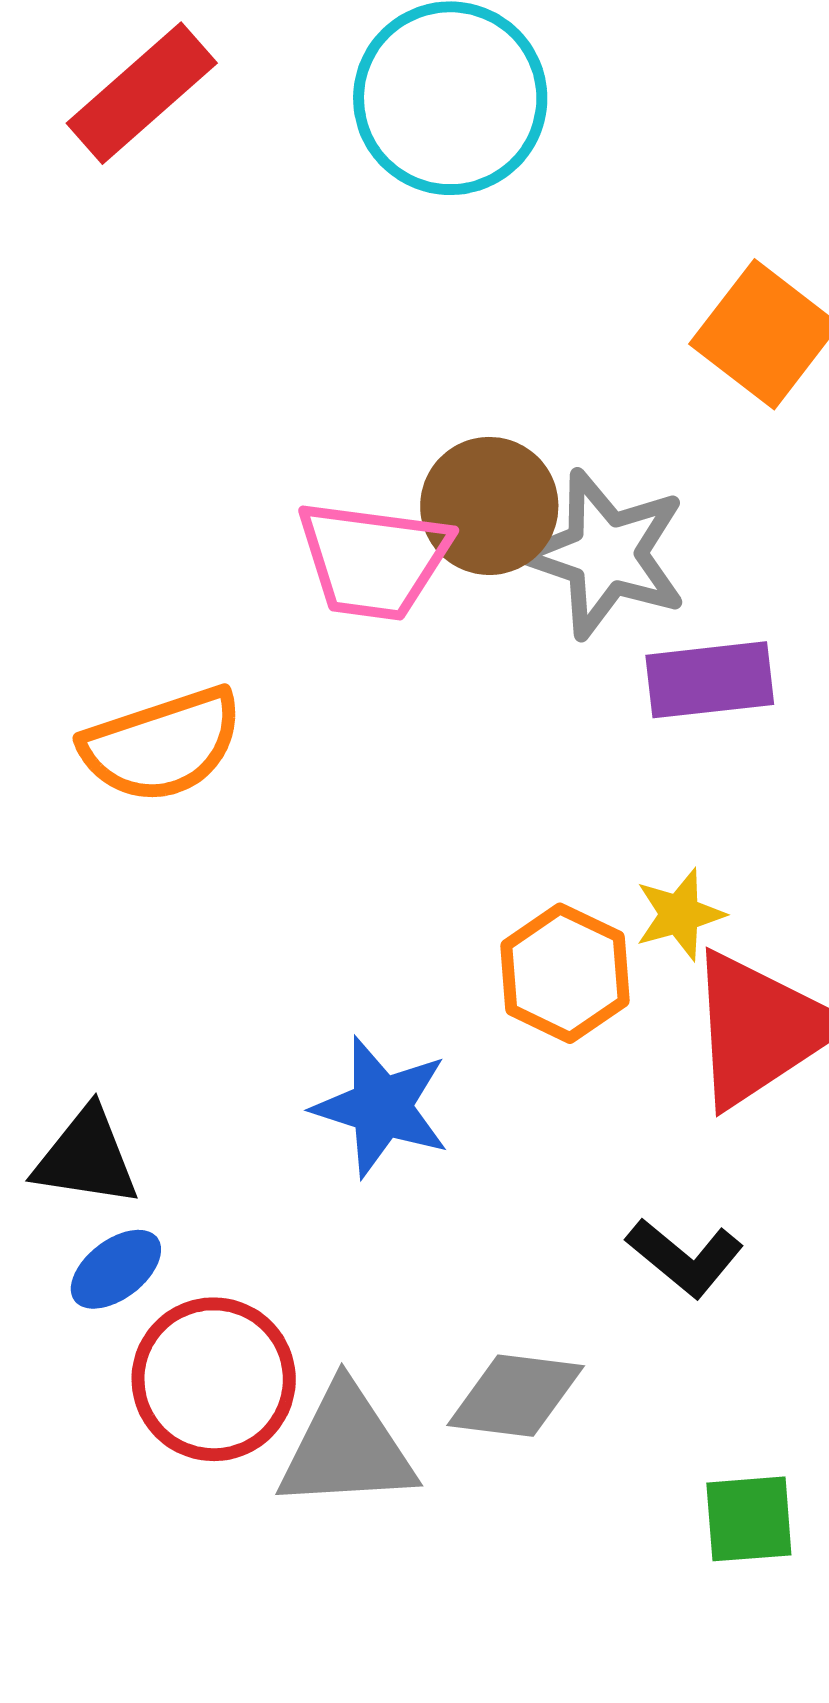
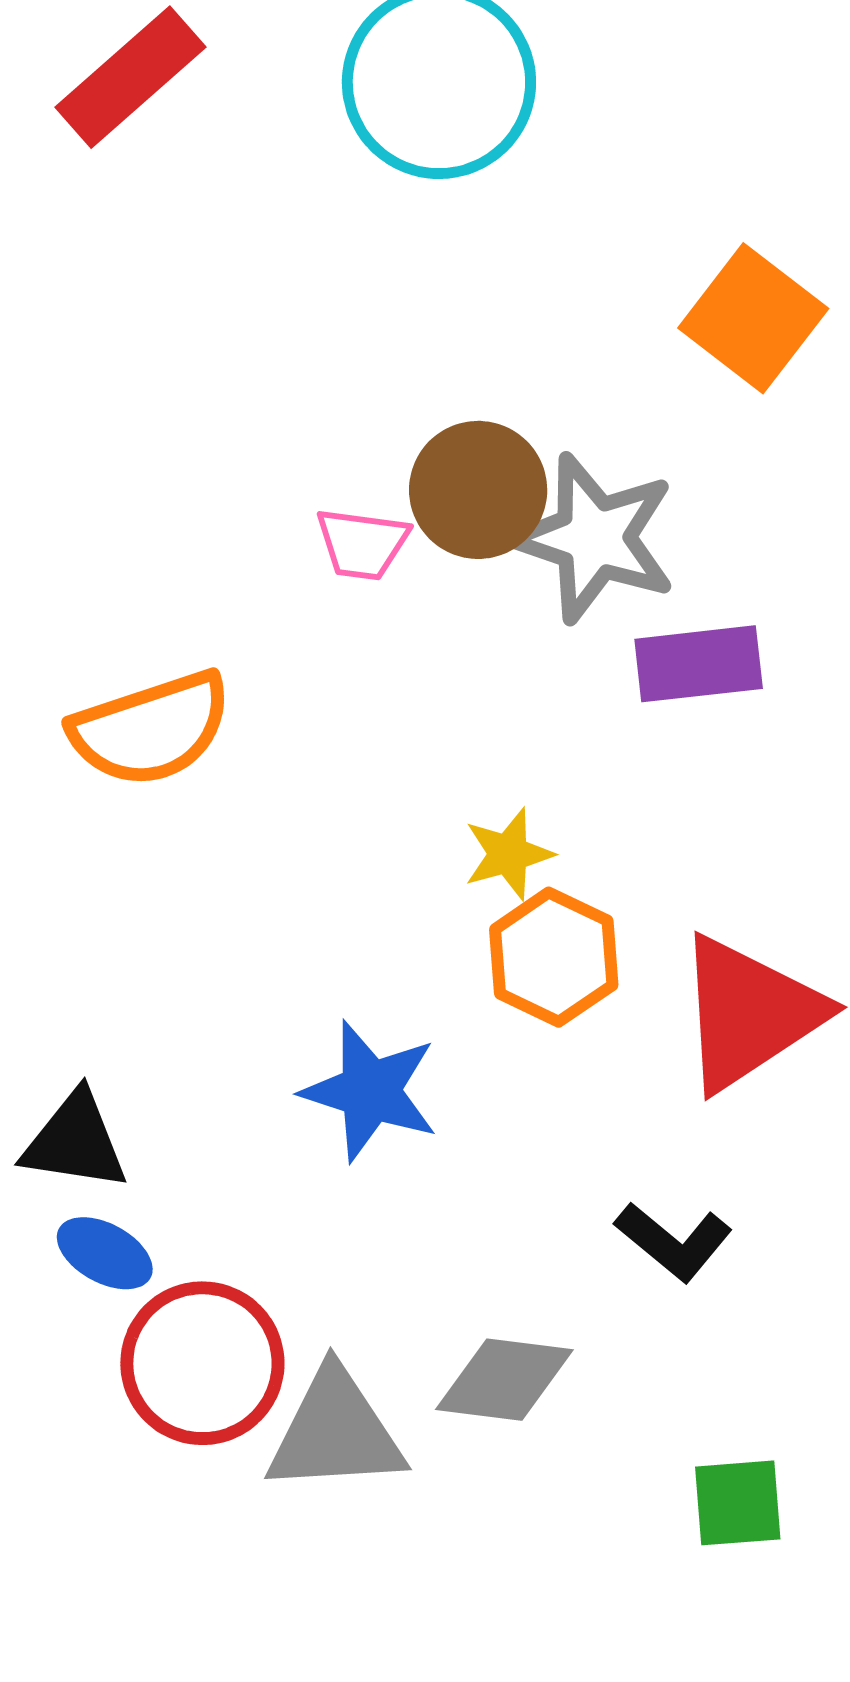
pink trapezoid: (373, 560) -> (362, 544), size x0.6
yellow star: (680, 914) -> (508, 854), moved
blue ellipse: (116, 1269) -> (105, 1253), turned 66

